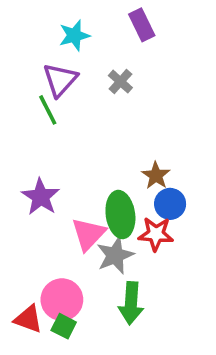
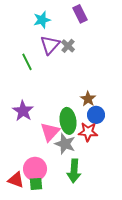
purple triangle: (60, 80) -> (50, 45), moved
gray star: (115, 255) -> (65, 144), turned -30
green square: (64, 326) -> (36, 184), turned -32

